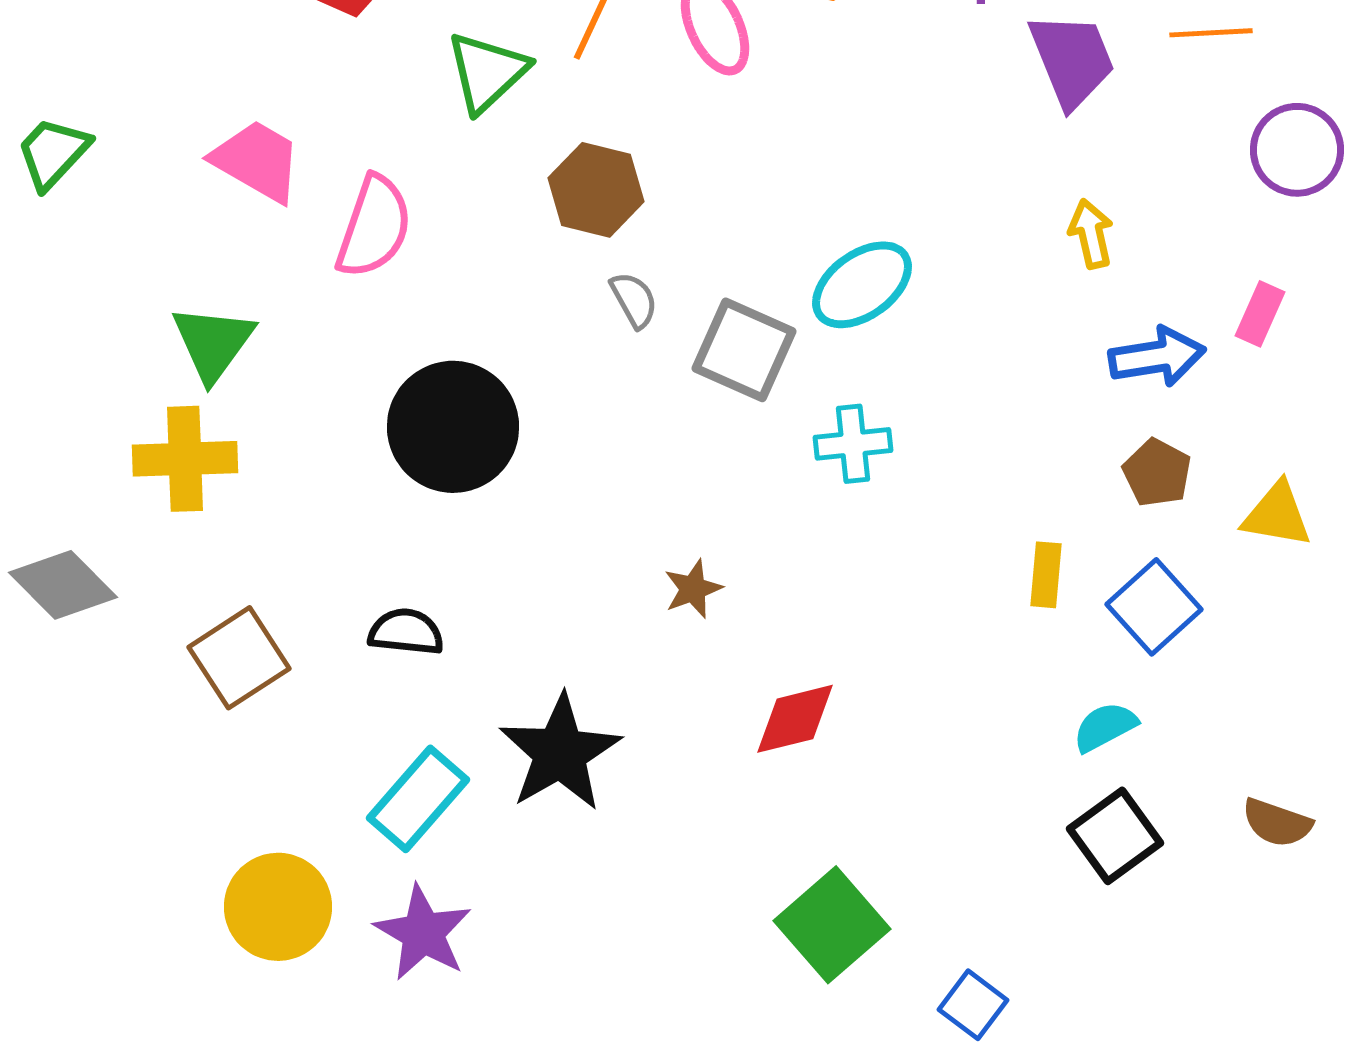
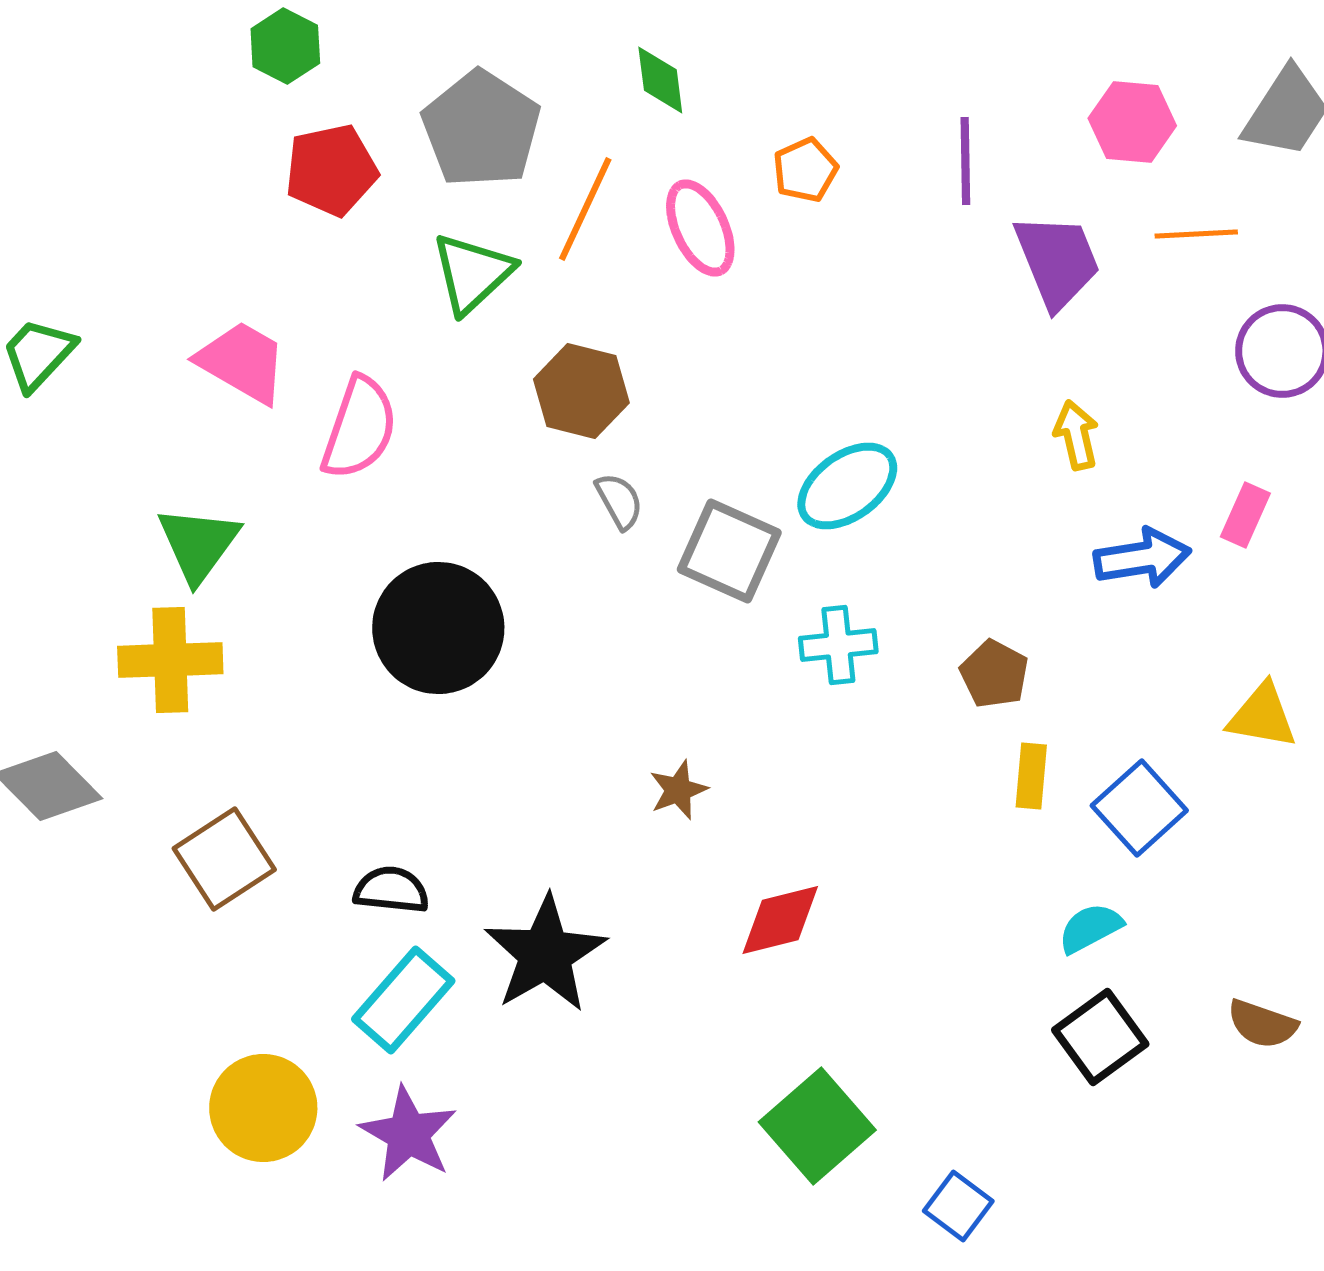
brown pentagon: (1157, 473) -> (994, 674), moved
black semicircle: (406, 632) -> (391, 890), moved

